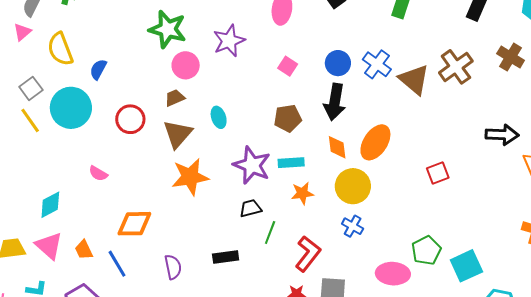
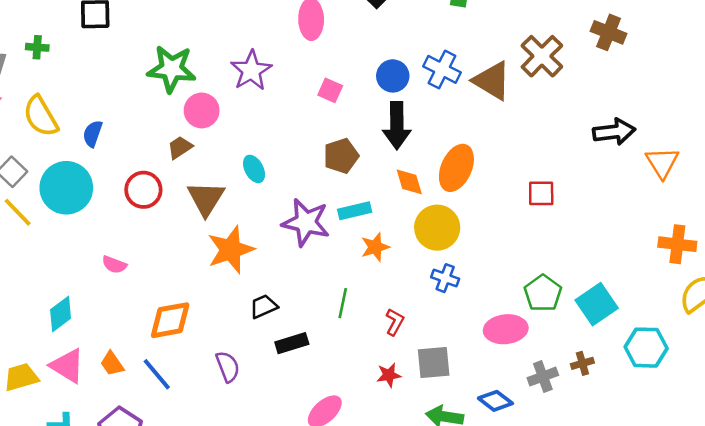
brown trapezoid: (175, 98) -> (180, 147), moved
red square: (438, 173) -> (541, 193), turned 30
black trapezoid: (250, 208) -> (264, 306), moved
red L-shape: (308, 254) -> (395, 322), size x0.6

